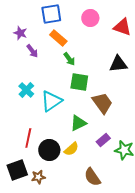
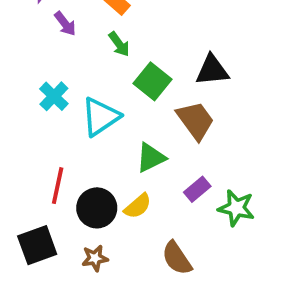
green arrow: (69, 59) -> (119, 44), moved
black triangle: (118, 64) -> (212, 70), moved
green square: (79, 82) -> (153, 81), turned 30
brown star: (38, 177) -> (95, 258), moved

